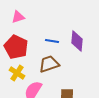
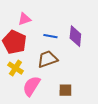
pink triangle: (18, 17) -> (24, 19), moved

